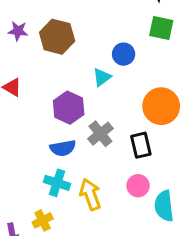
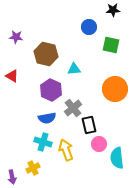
green square: (161, 28) -> (111, 45), moved
brown hexagon: (57, 37) -> (46, 54), moved
blue circle: (124, 54) -> (89, 27), moved
cyan triangle: (102, 77) -> (74, 69), turned 32
black rectangle: (141, 145) -> (89, 125), moved

